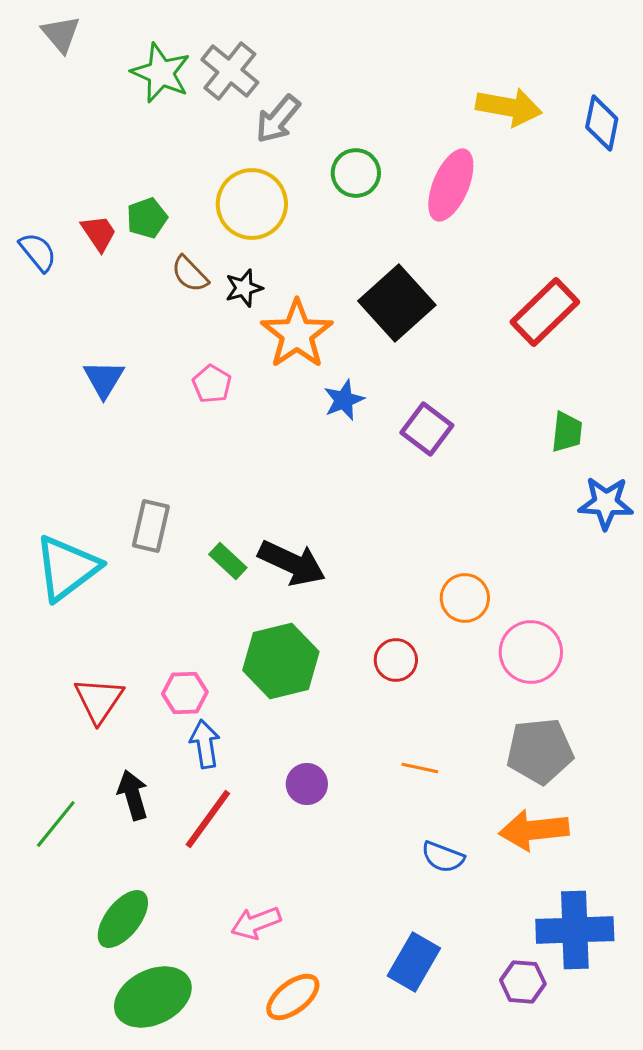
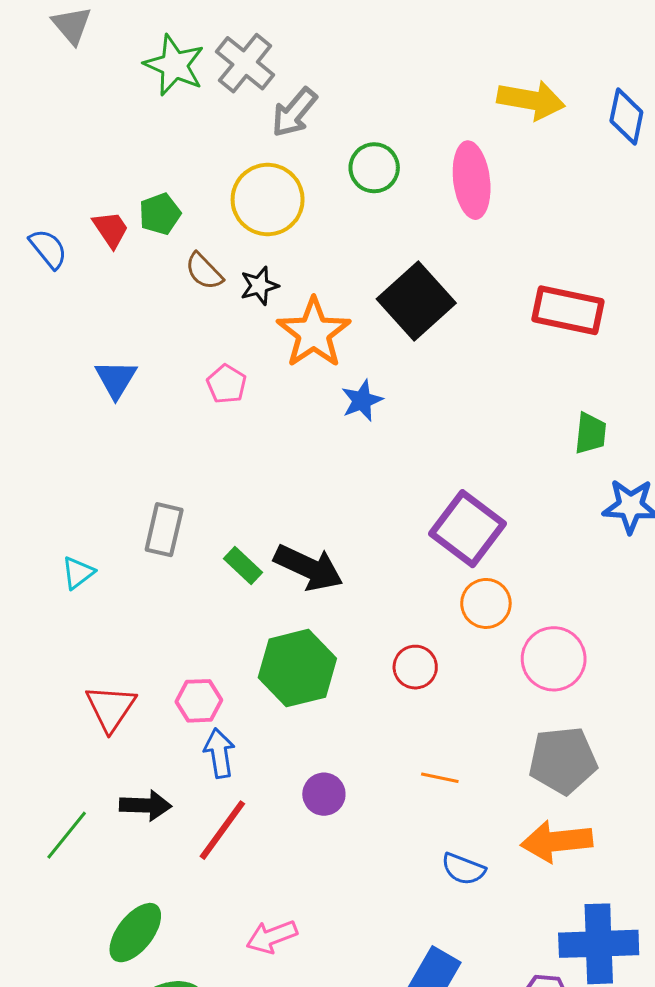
pink ellipse: (451, 185) -> (472, 180), turned -30
red rectangle: (545, 312) -> (568, 310), turned 56
purple square: (427, 429) -> (467, 529), moved, size x1.4
cyan triangle: (67, 568) -> (78, 573), size x0.5
black arrow: (133, 795) -> (146, 805), turned 108

